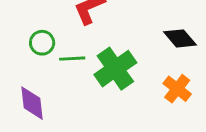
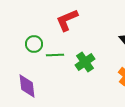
green cross: (115, 69) -> (85, 62), size x0.7

